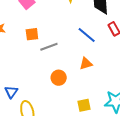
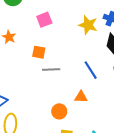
orange circle: (59, 78) -> (59, 111), moved

